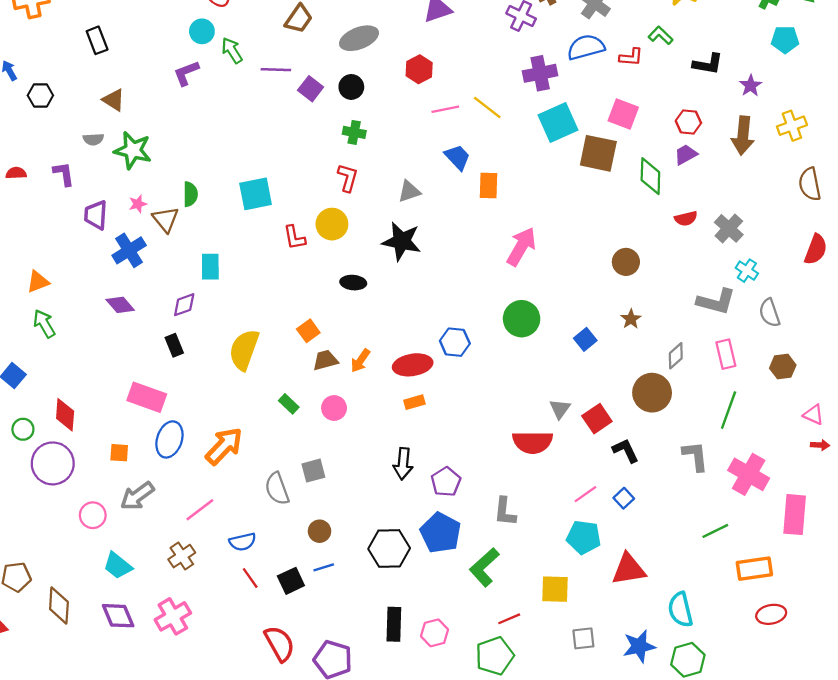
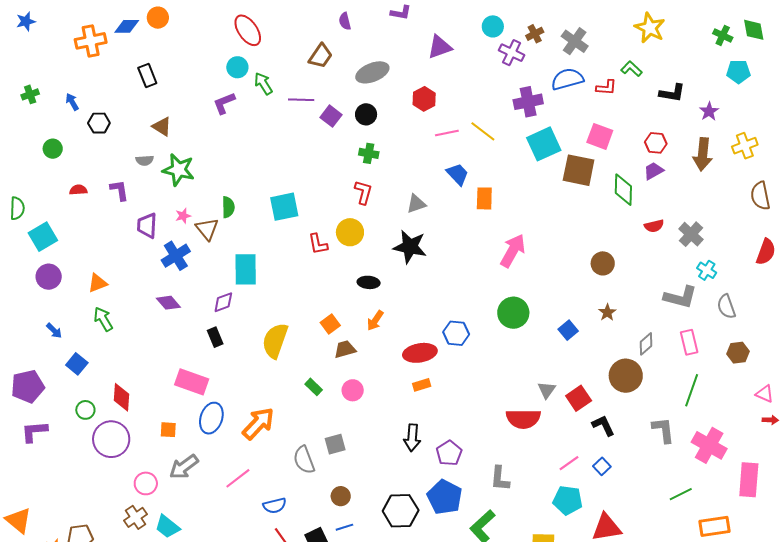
cyan rectangle: (210, 267) -> (246, 269), size x1.4
orange arrow: (360, 361) -> (375, 320), moved
brown cross: (182, 556) -> (135, 517), moved

